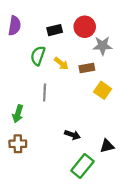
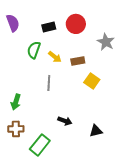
purple semicircle: (14, 26) -> (13, 23), turned -30
gray star: (103, 46) -> (106, 42), moved, turned 30
gray line: (45, 92) -> (49, 83), moved
green rectangle: (82, 166) -> (40, 145), moved

